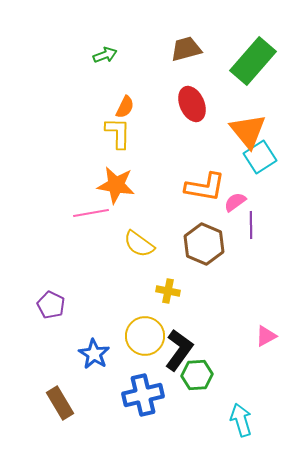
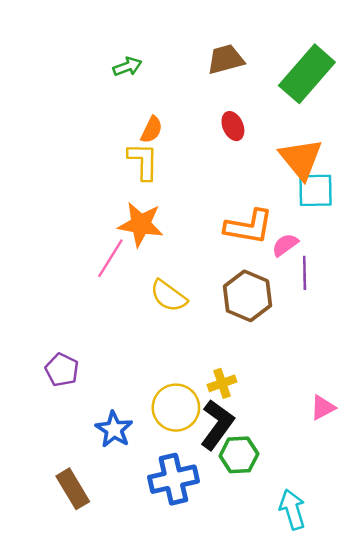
red ellipse: (192, 104) -> (233, 126), size x0.7
cyan square: (260, 157) -> (315, 190), turned 32
pink line: (91, 213) -> (110, 258), turned -48
yellow cross: (168, 291) -> (222, 383), moved, turned -30

